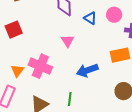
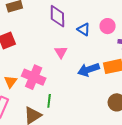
blue arrow: (87, 70) -> (88, 70), moved
green line: (70, 99) -> (49, 101), moved

